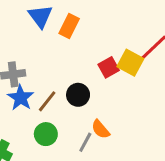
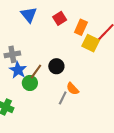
orange rectangle: (69, 26) -> (81, 27), moved
red square: (109, 67) -> (60, 18), moved
green circle: (46, 134) -> (30, 83), moved

